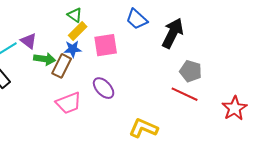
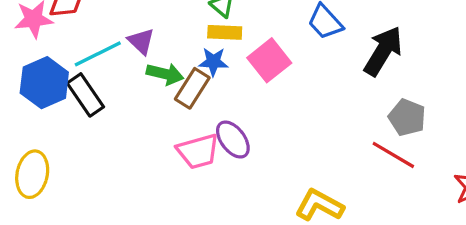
yellow rectangle: (78, 31) -> (225, 32), turned 42
pink square: (106, 45) -> (269, 60), turned -35
purple ellipse: (104, 88) -> (233, 140), moved

